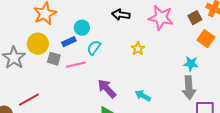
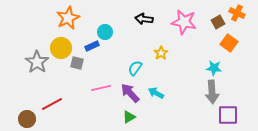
cyan semicircle: (94, 48) -> (135, 68), moved
pink line: (76, 65) -> (101, 88), moved
cyan arrow: (143, 96) -> (156, 93), moved

